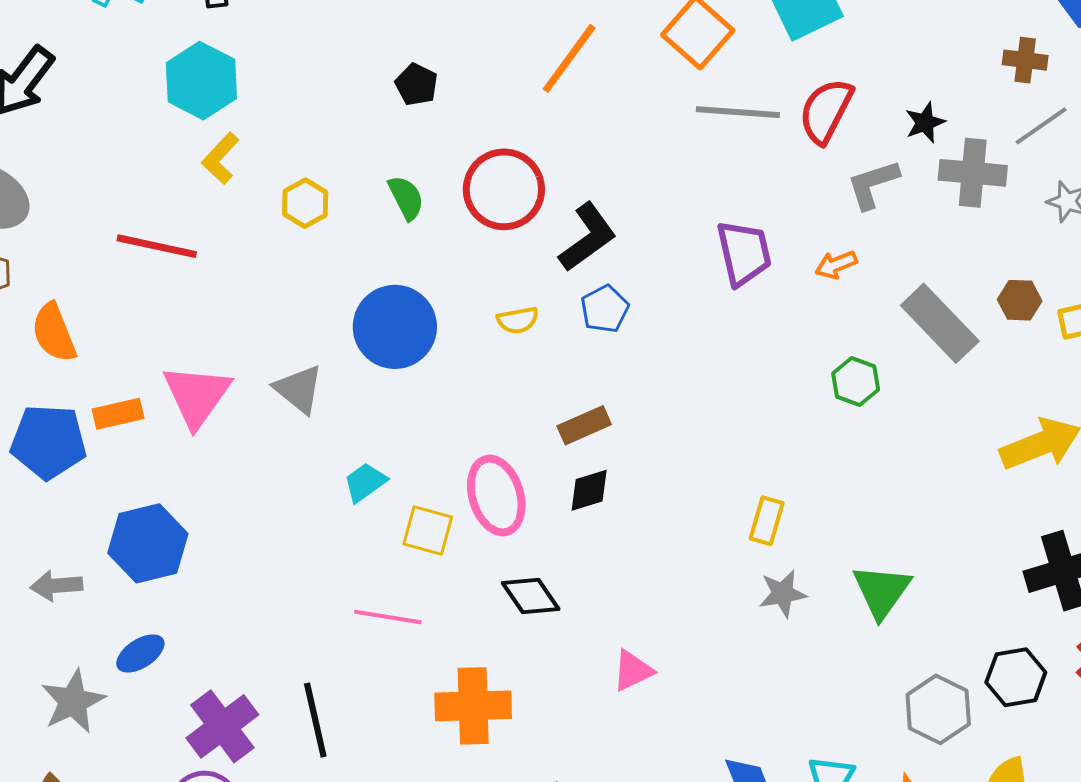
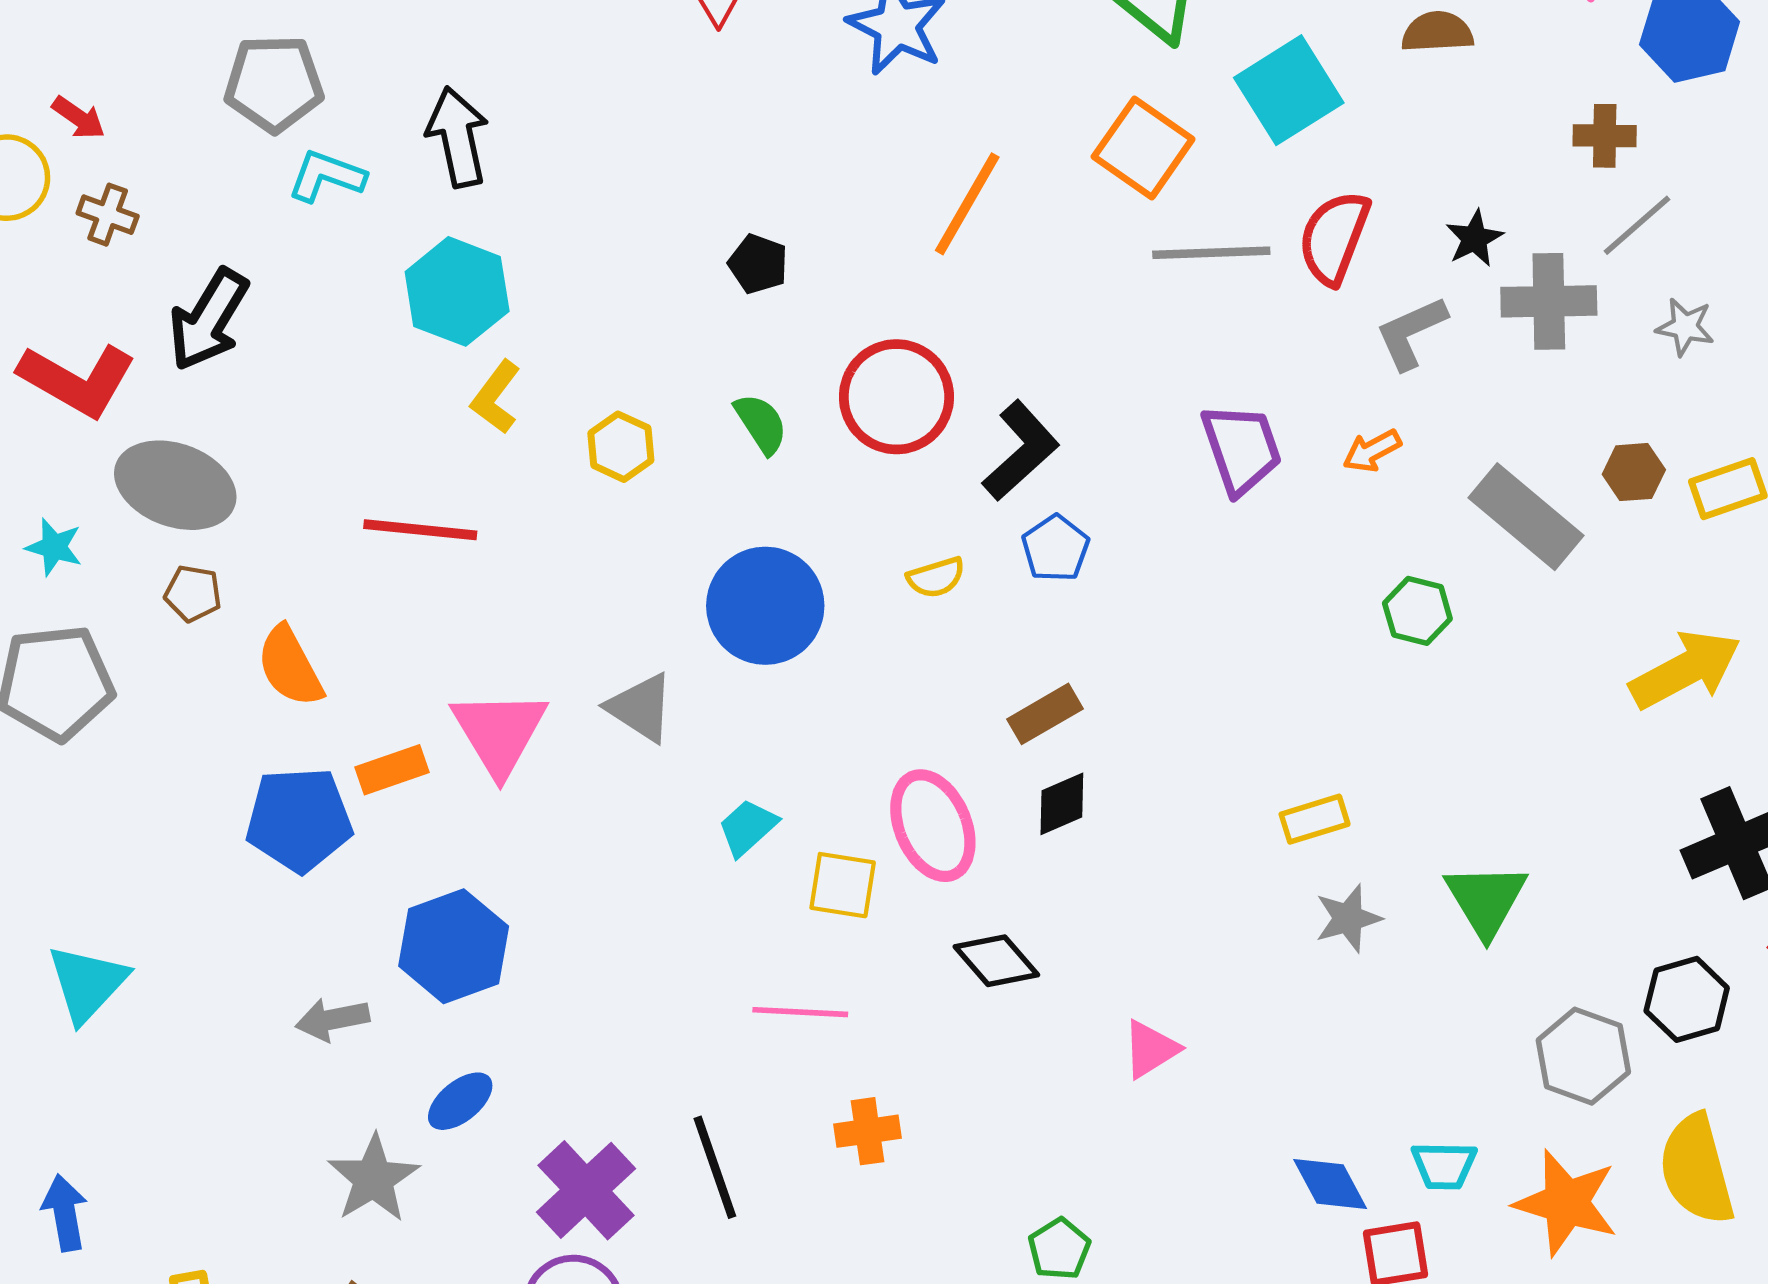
yellow rectangle: (767, 521) -> (1314, 819), turned 63
orange cross: (473, 706) -> (868, 1131), moved, size x0.6

